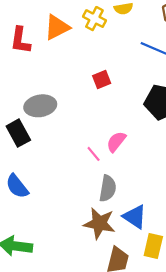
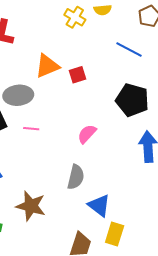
orange triangle: (57, 27) -> (47, 66), moved
pink line: (94, 154) -> (31, 129), moved, turned -49
brown star: (99, 223) -> (31, 206), moved

